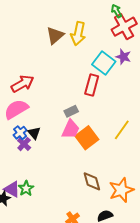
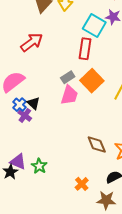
red arrow: (23, 84) -> (32, 42), moved
orange square: (87, 138) -> (92, 81), moved
green star: (26, 188) -> (39, 166), moved

